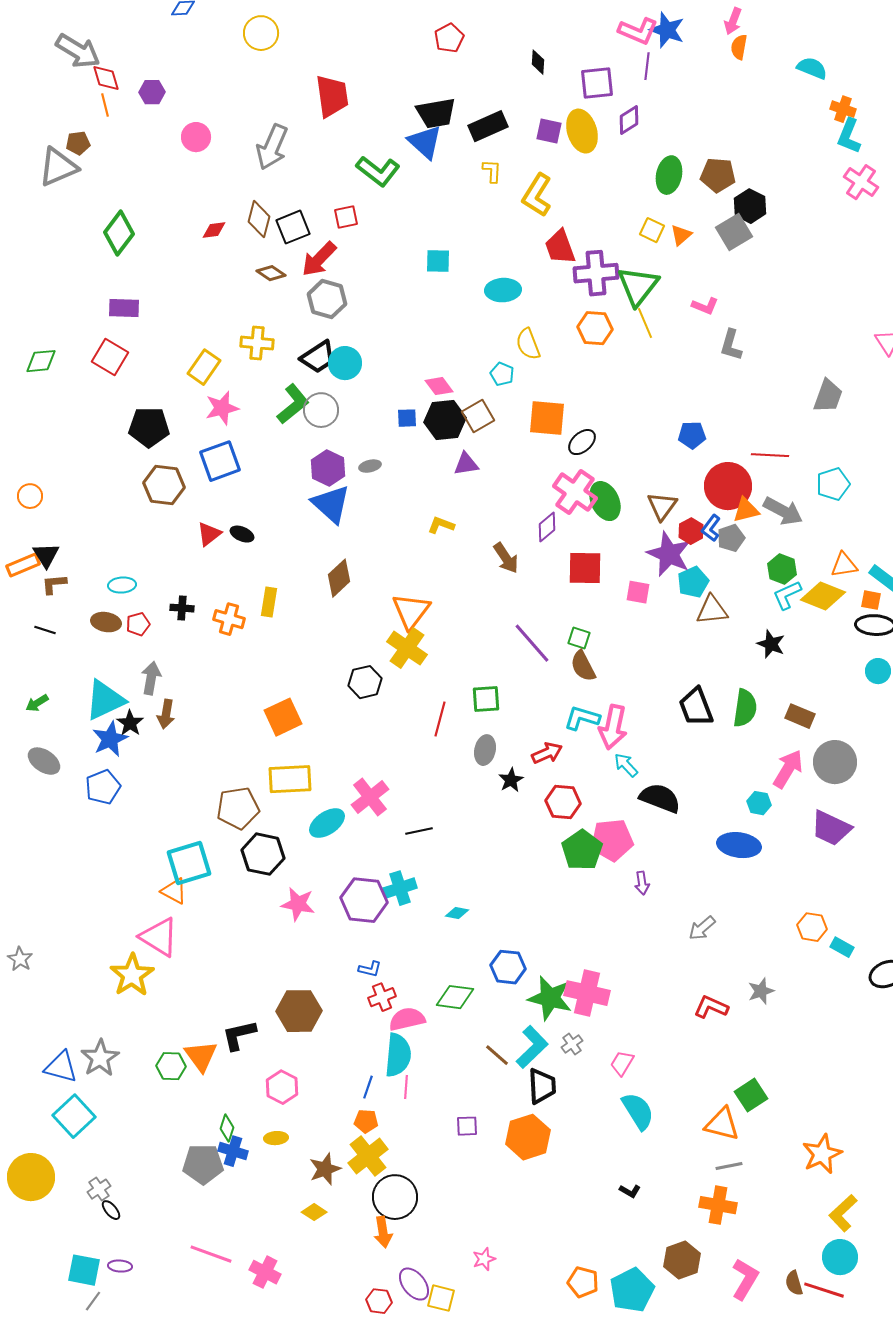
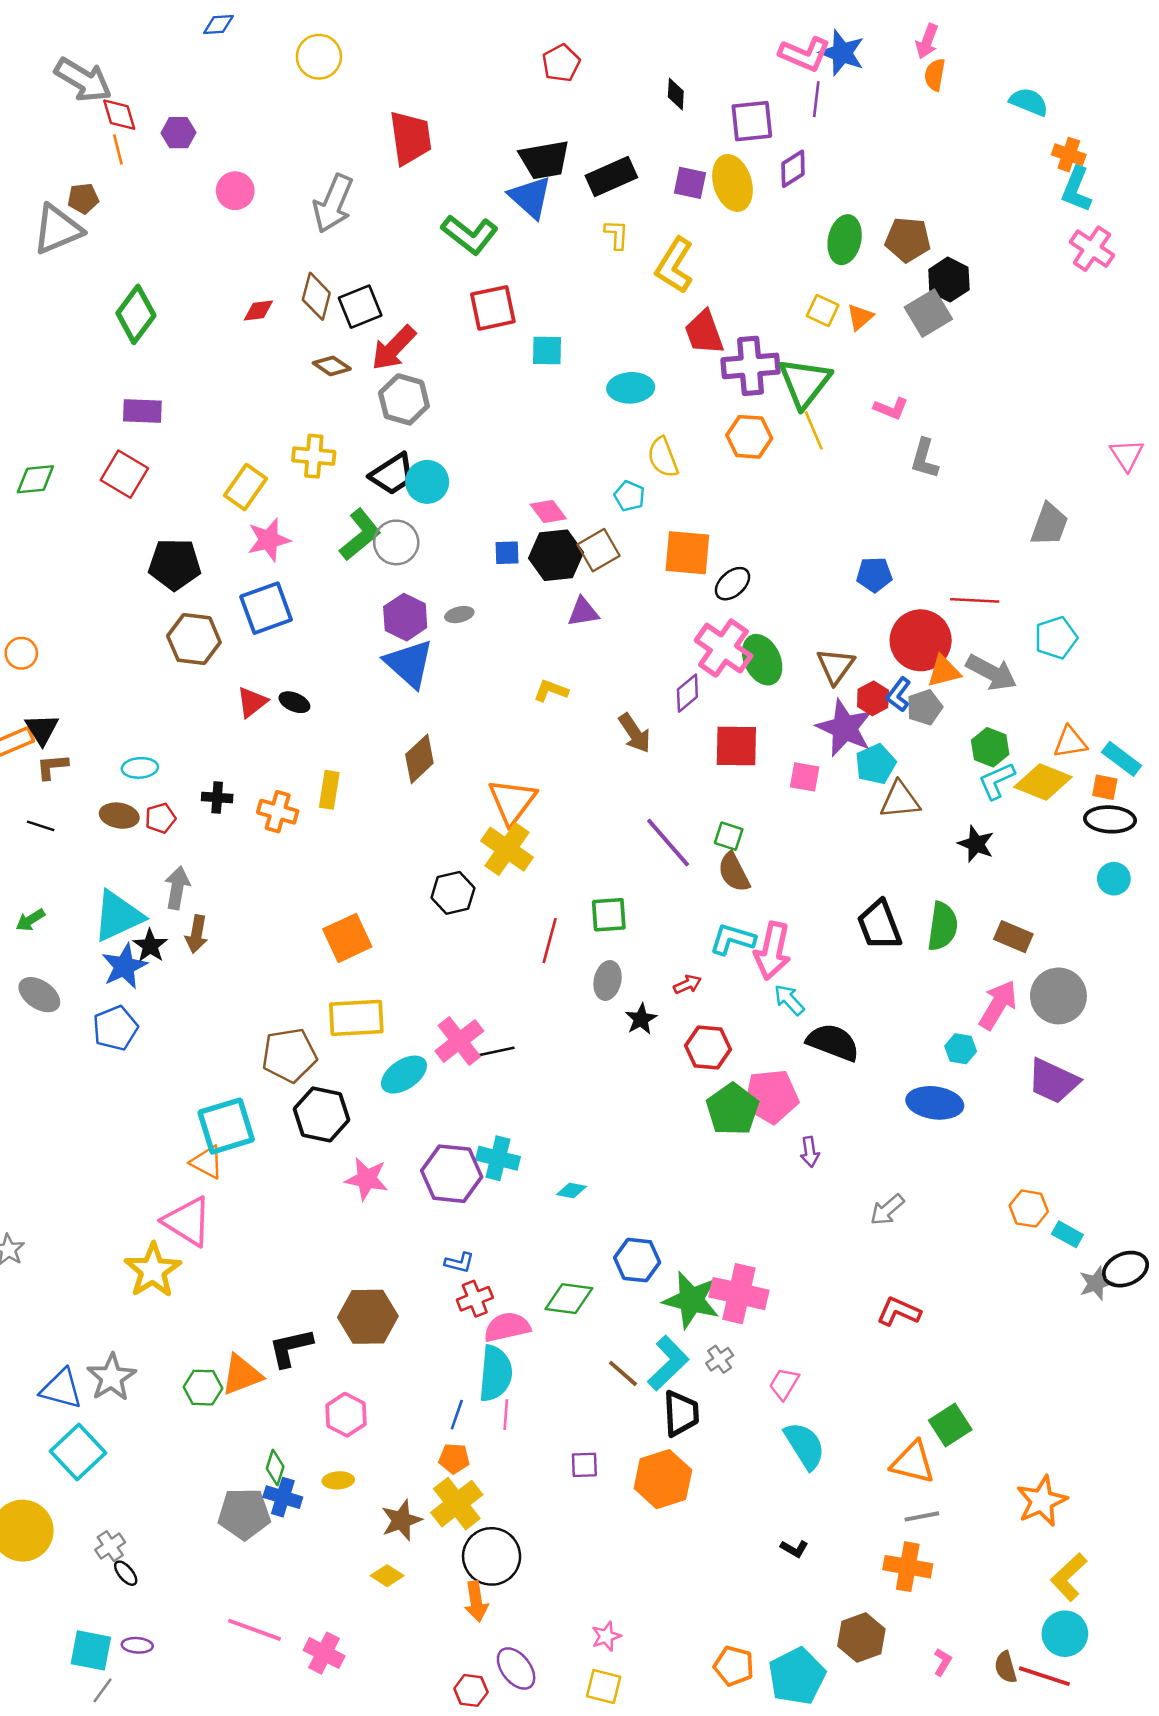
red square: (346, 217) -> (493, 308), moved, size x1.5
red arrow: (547, 753) -> (687, 984), size x0.7
black line: (419, 831) -> (497, 1051), moved
cyan cross: (400, 888) -> (498, 1158), turned 32
gray star: (761, 991) -> (1096, 1283), moved
orange triangle: (201, 1056) -> (242, 1375), turned 45
pink L-shape: (745, 1279) -> (943, 1662), size x0.5
yellow square: (441, 1298) -> (604, 1687), moved

